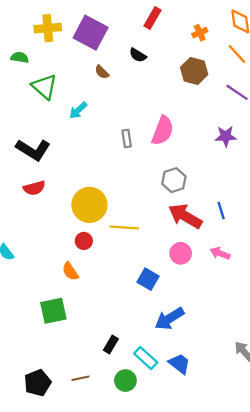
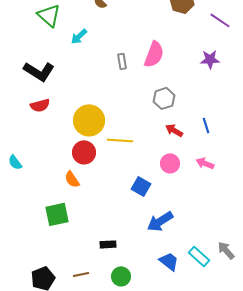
red arrow: (185, 216) -> (174, 130), size x0.6
red circle: (84, 241) -> (84, 152), size x1.5
black rectangle: (111, 344) -> (108, 244), turned 56
cyan rectangle: (146, 358) -> (199, 256), moved

